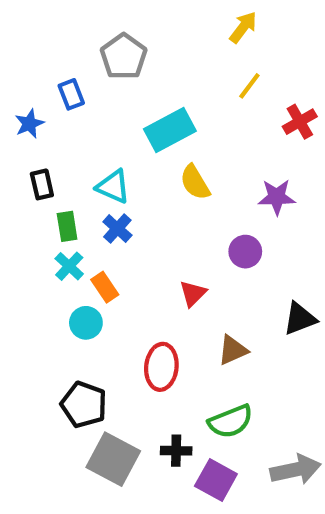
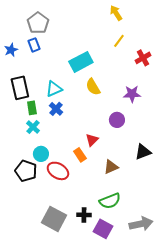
yellow arrow: (243, 27) -> (116, 13), turned -70
gray pentagon: (124, 57) -> (38, 23), moved
blue star: (29, 124) -> (11, 50), moved
black rectangle: (42, 184) -> (20, 88), size x1.6
cyan triangle: (113, 187) -> (54, 89), turned -48
orange rectangle: (105, 287) -> (80, 155), moved
red ellipse: (161, 367) -> (58, 171), moved, turned -65
black pentagon: (84, 405) -> (26, 171), moved

